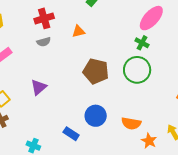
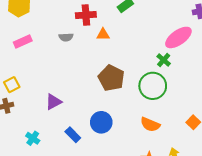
red cross: (44, 18) -> (86, 15), moved
purple triangle: (39, 87) -> (54, 102), moved
orange semicircle: (131, 123) -> (150, 125), moved

